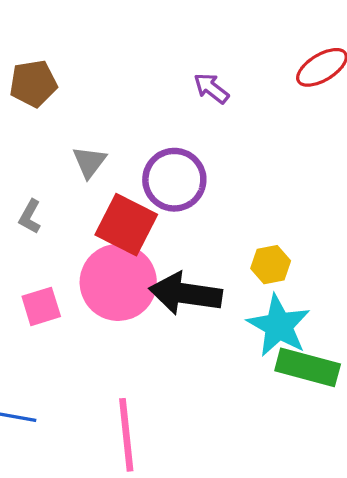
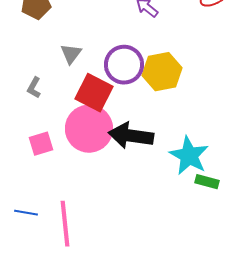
yellow hexagon: (271, 265) -> (162, 72), moved, size x1.6
green rectangle: (308, 367) -> (207, 182), size x0.6
pink line: (126, 435) -> (65, 224), moved

